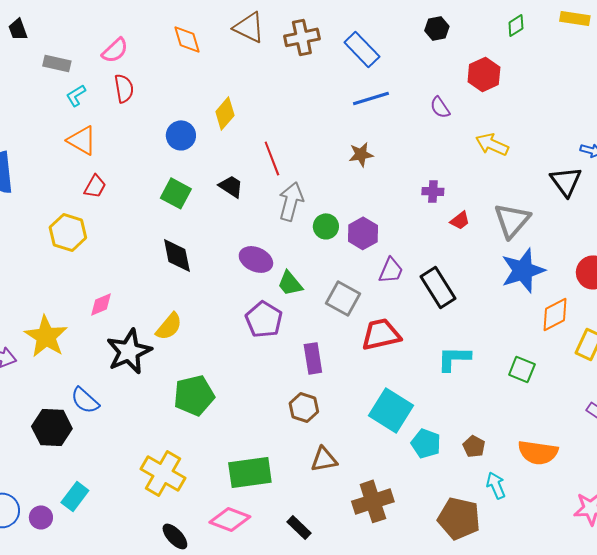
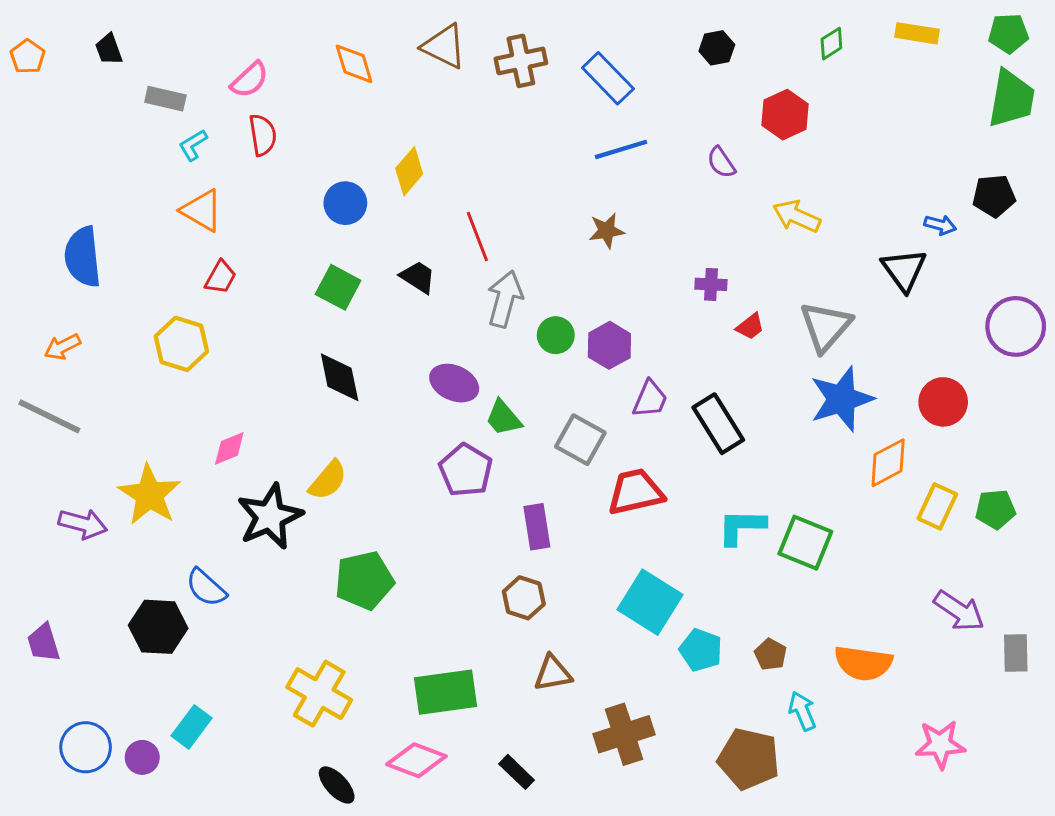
green square: (522, 369) -> (805, 543), moved, size x1.4

